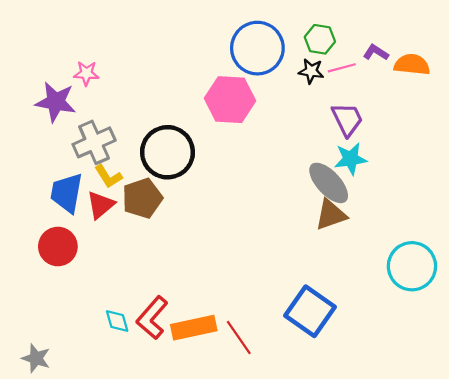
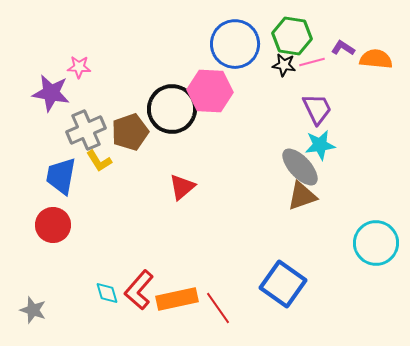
green hexagon: (320, 39) -> (292, 36), size x1.4
black circle: (167, 152) -> (172, 109), moved
brown pentagon: (142, 198) -> (130, 132), moved
red triangle: (101, 205) -> (182, 187), moved
gray star: (36, 358) -> (33, 310), moved

